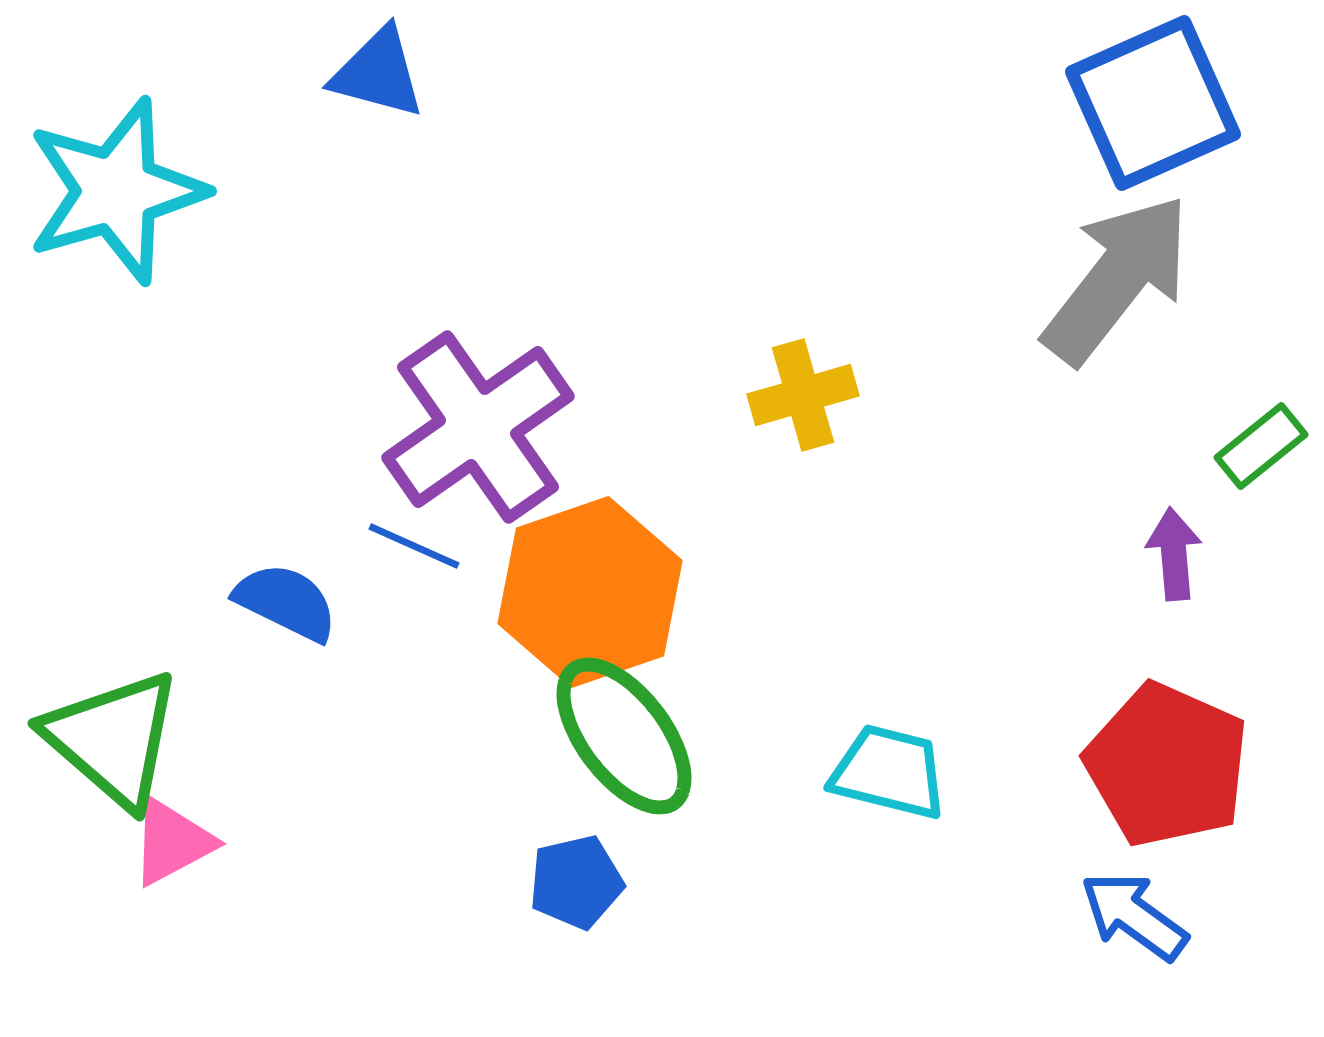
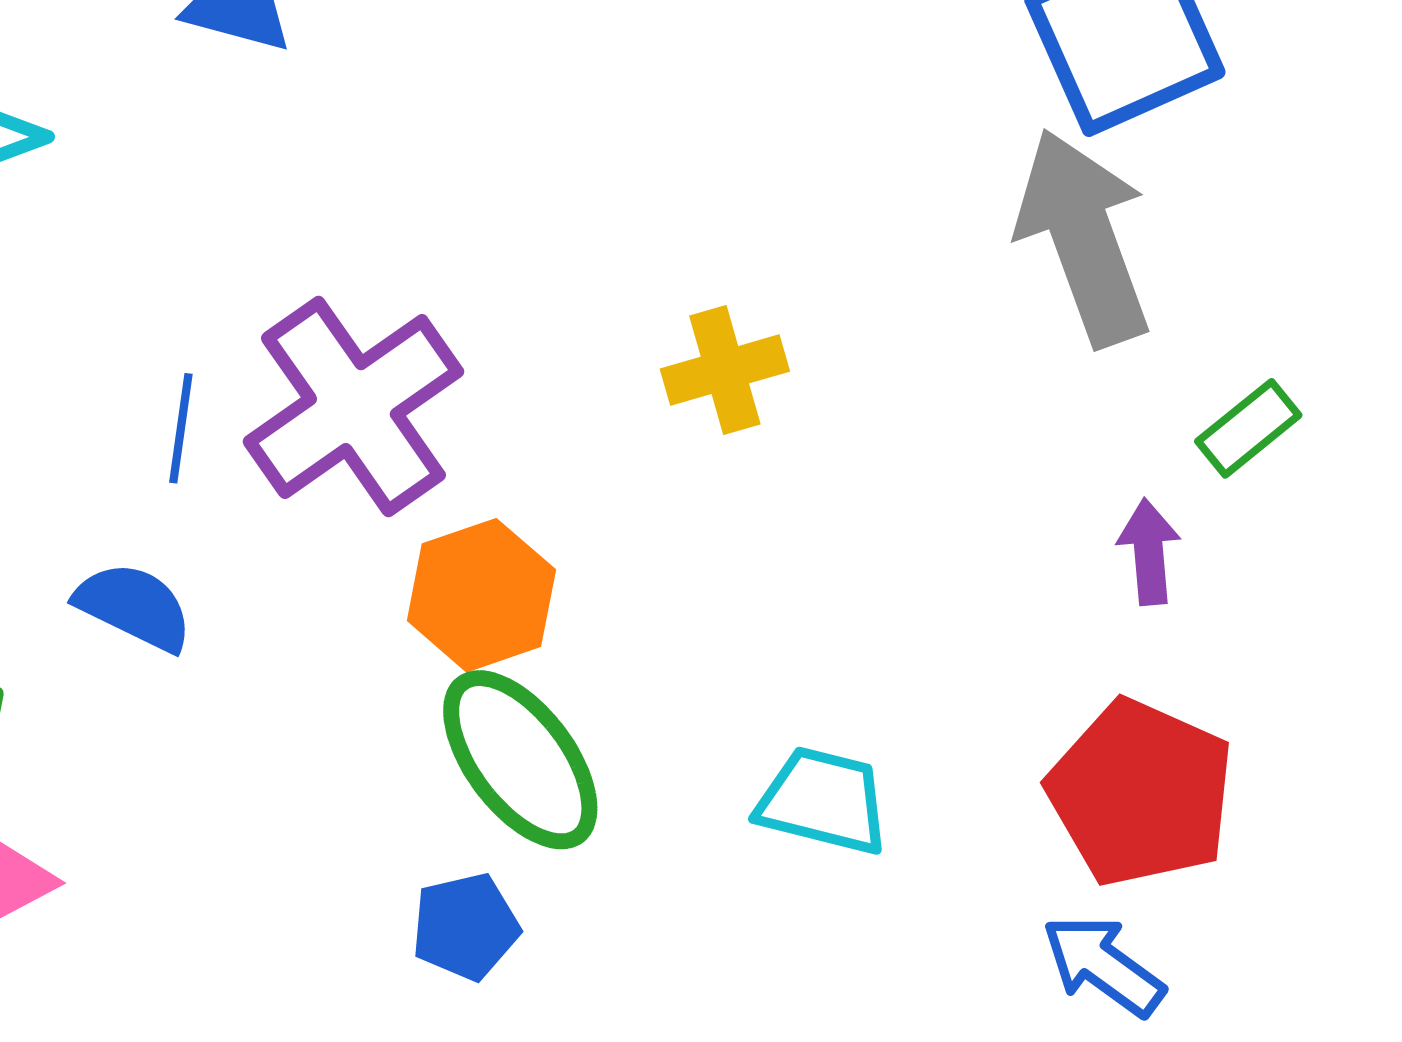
gray arrow: (1117, 279) -> (1084, 237), turned -58
blue line: (414, 546) -> (181, 428), moved, turned 74
orange hexagon: (590, 592) -> (481, 595), size x0.7

